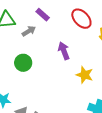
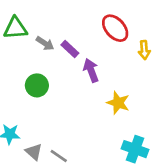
purple rectangle: (43, 15) -> (70, 49), moved
gray arrow: (29, 31) -> (45, 43), turned 64

